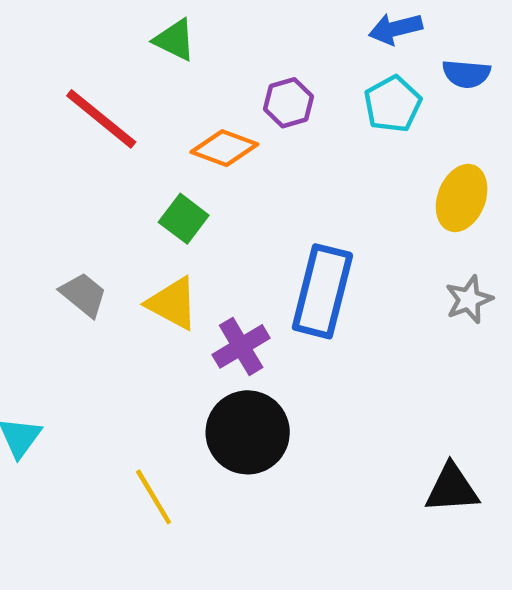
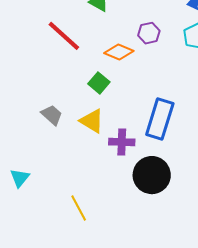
purple cross: (241, 346) -> (122, 142), turned 30
black circle: (248, 432) -> (152, 175), moved

